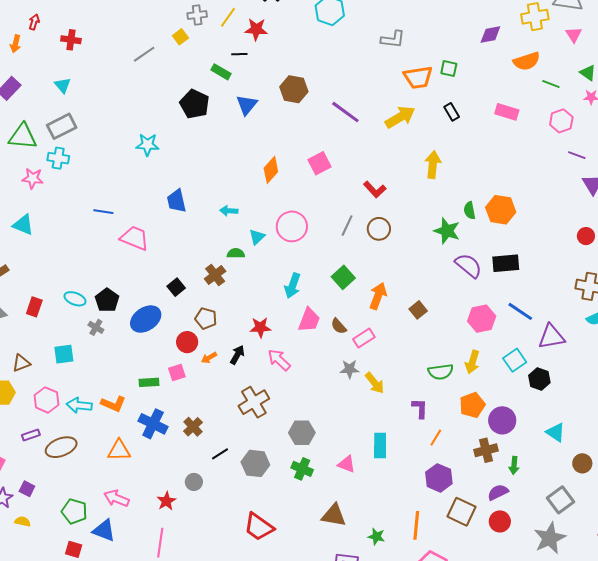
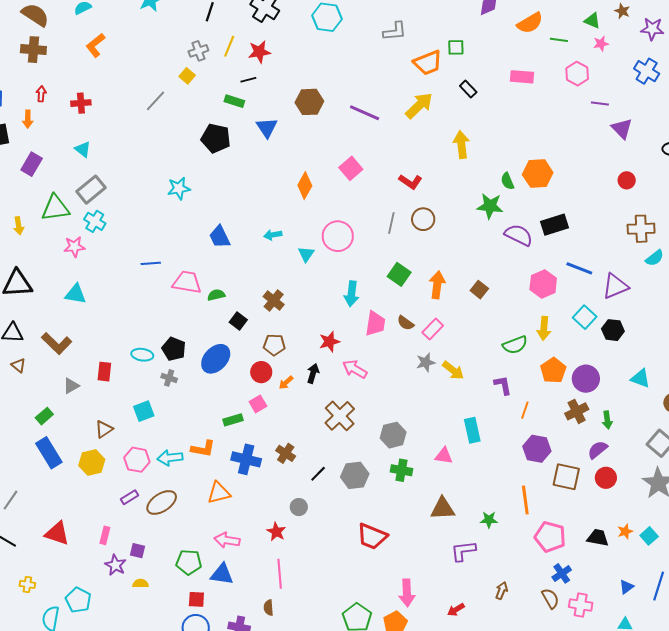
cyan cross: (58, 158) -> (95, 221), turned 35
green semicircle: (236, 253) -> (216, 295), moved

